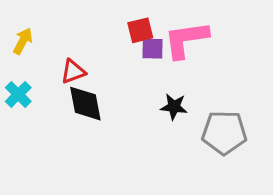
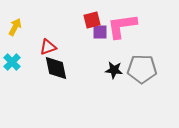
gray pentagon: (224, 133) -> (142, 69), moved

